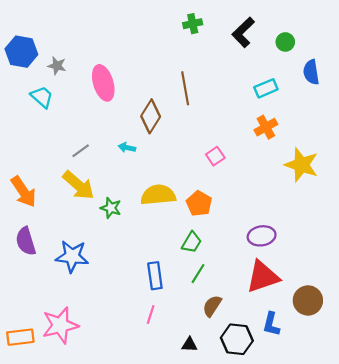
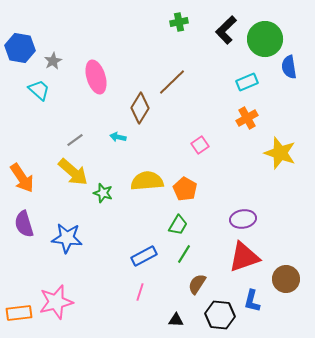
green circle: (285, 42) -> (265, 39), size x2.0
gray star: (57, 66) -> (53, 61), turned 30
brown line: (185, 88) -> (172, 82), turned 56
blue rectangle: (155, 276) -> (144, 256), turned 70

